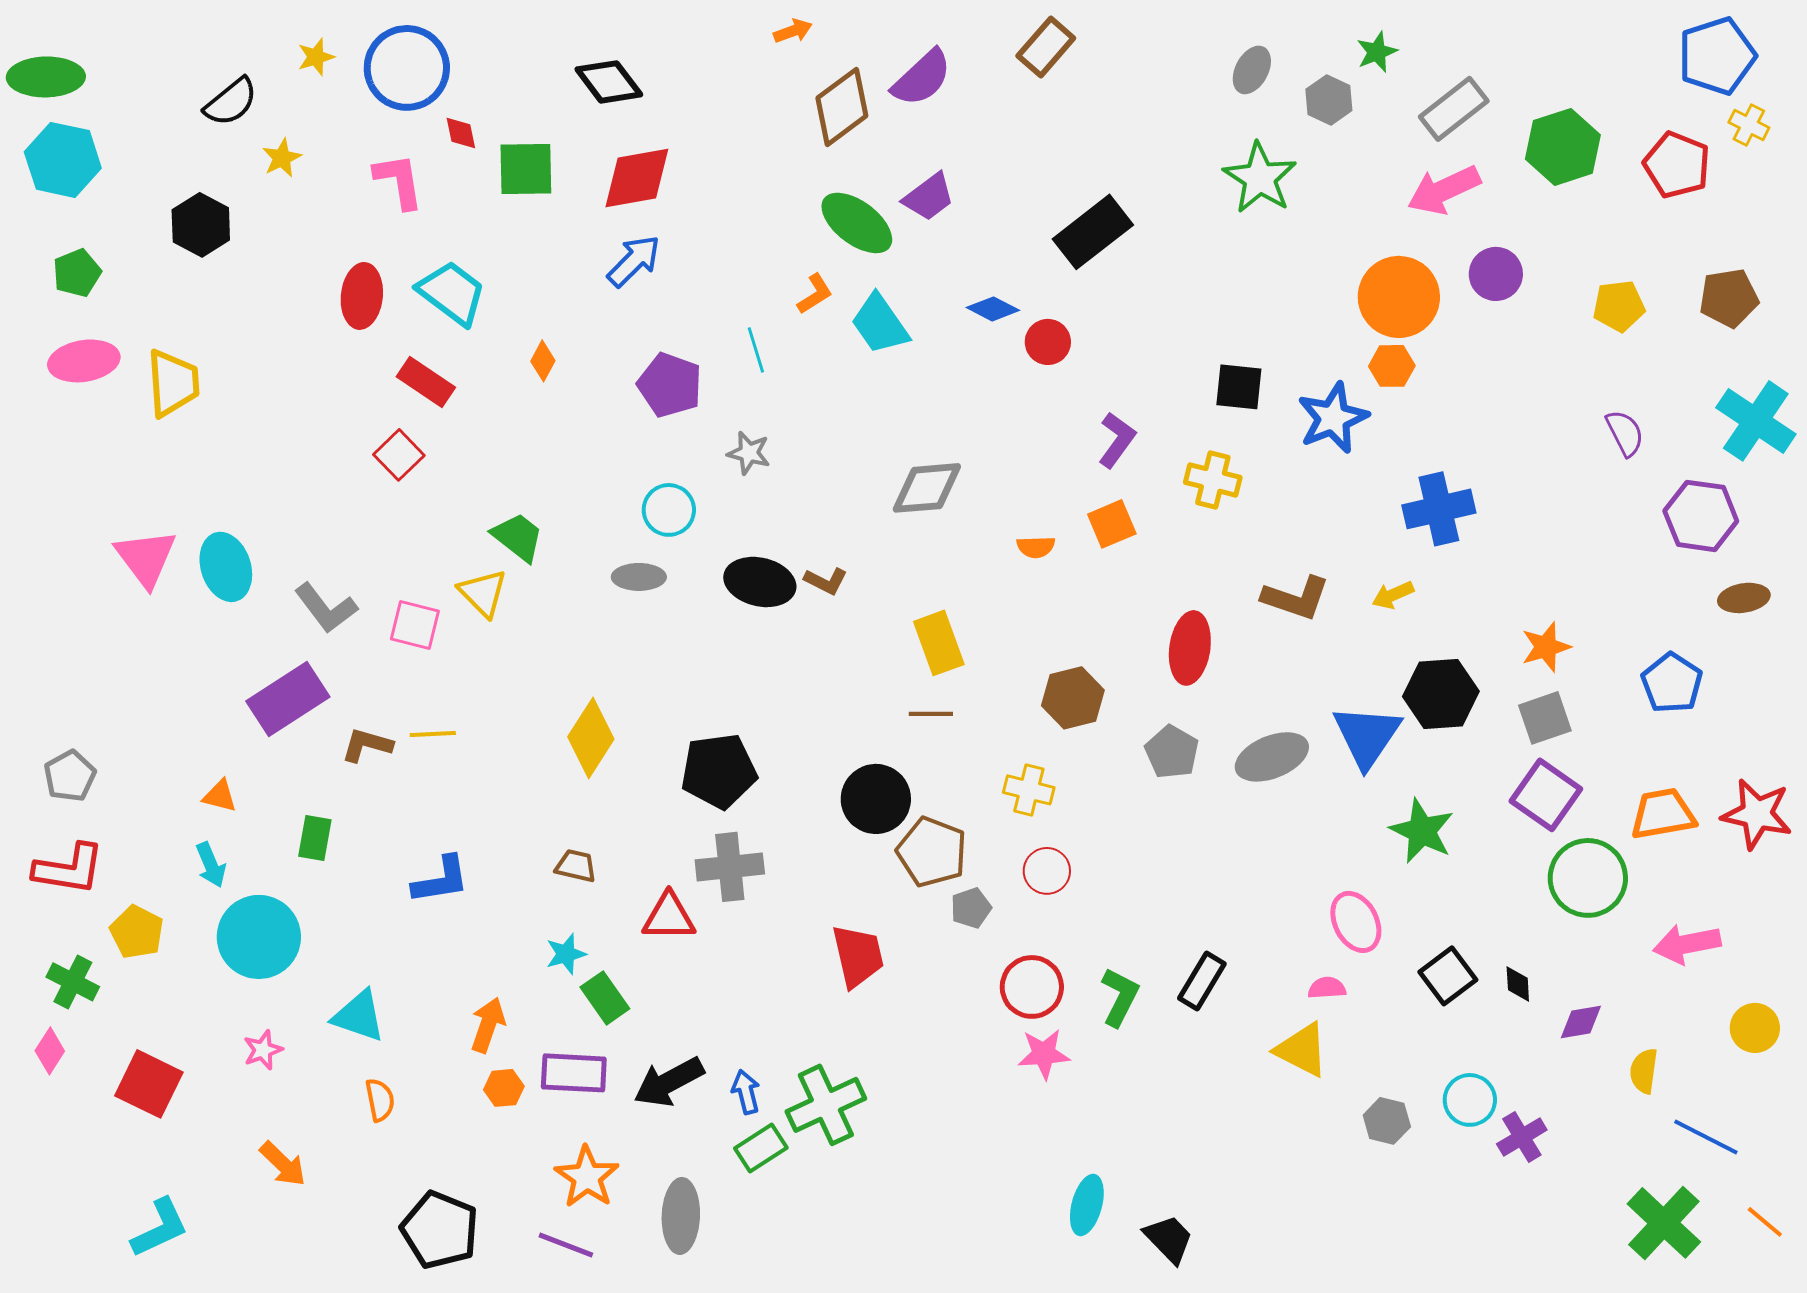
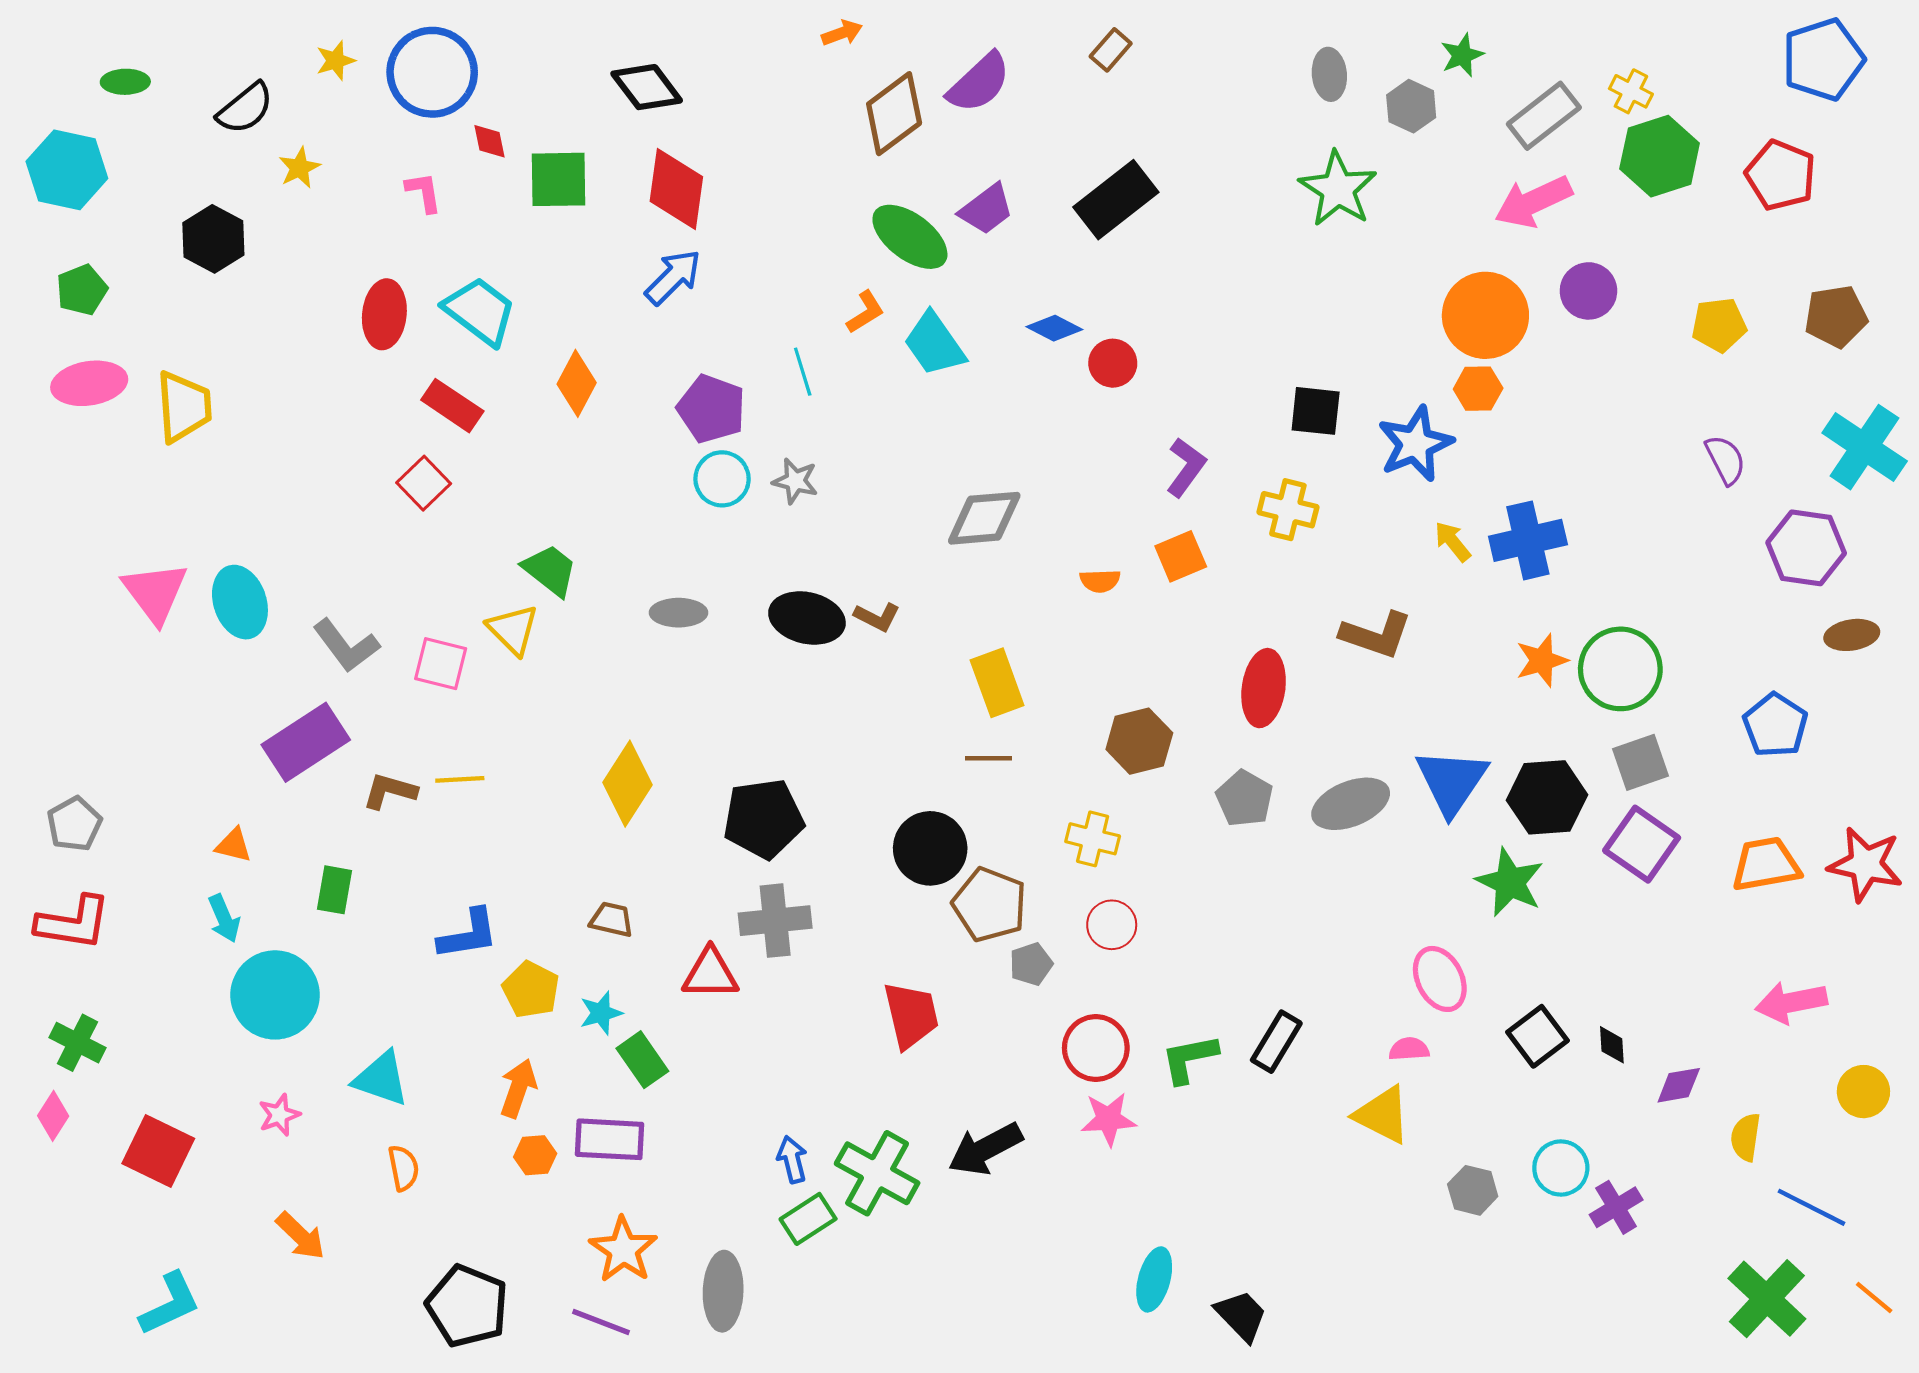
brown rectangle: (1046, 47) -> (1111, 50), size x0.7
gray ellipse: (1252, 70) -> (1329, 74), turned -33
green ellipse: (46, 77) -> (125, 82), moved, size x0.6
yellow cross: (1749, 125) -> (1631, 91), moved
red diamond: (637, 178) -> (676, 189), turned -72
pink L-shape: (399, 181) -> (424, 192), size x0.7
black rectangle: (1093, 232) -> (1116, 200), moved
orange diamond: (543, 361) -> (577, 383), size x1.5
cyan circle: (669, 510) -> (722, 479), moved
yellow arrow: (1393, 595) -> (1453, 542), moved, turned 75
orange star: (1546, 647) -> (1542, 660), moved
black hexagon: (1441, 694) -> (1547, 797), moved
green circle: (1588, 878) -> (1620, 669), moved
yellow pentagon: (137, 932) -> (531, 990), moved
green L-shape: (1120, 997) -> (1189, 1059), turned -128
black arrow: (669, 1082) -> (985, 1149), moved
green cross: (826, 1105) -> (877, 1173), turned -36

